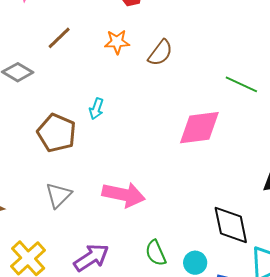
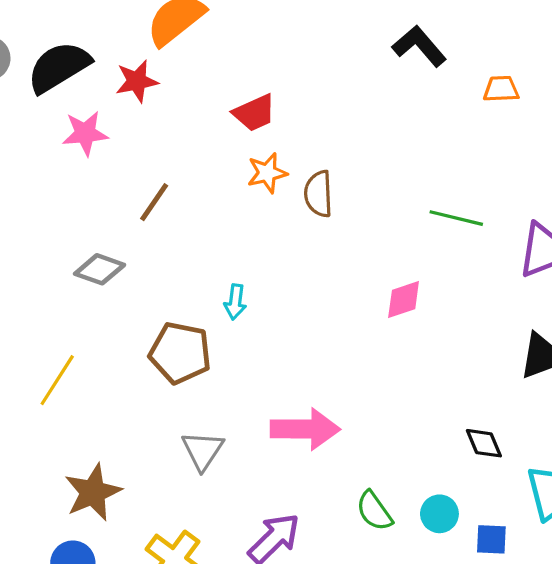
orange star: (117, 42) -> (267, 173), moved
brown semicircle: (160, 53) -> (318, 194), turned 152
pink diamond: (199, 128) -> (404, 300), size x0.6
black diamond: (231, 225) -> (484, 443), size x0.6

